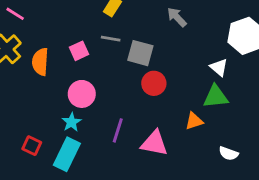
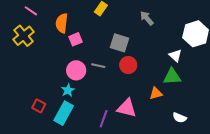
gray line: (111, 39) -> (98, 66), moved
orange semicircle: (40, 62) -> (62, 23), moved
purple line: (118, 130) -> (104, 119), moved

